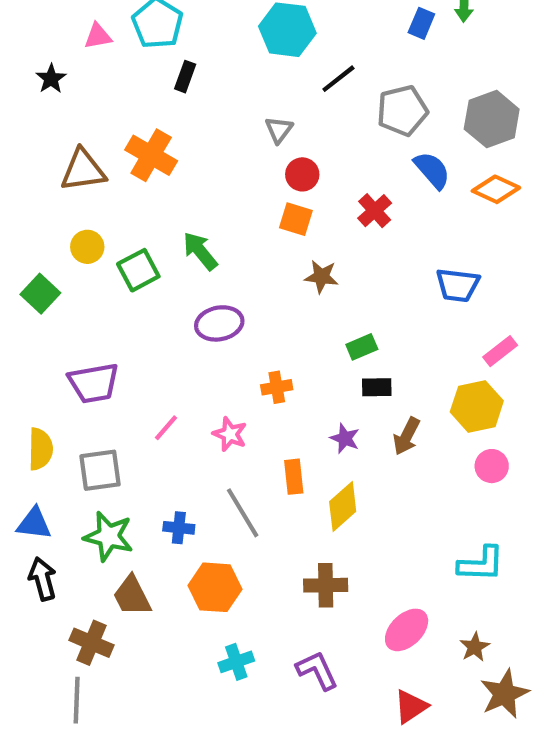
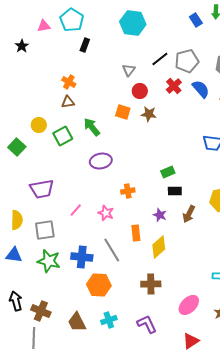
blue rectangle: (421, 23) -> (196, 20), turned -56
black line: (338, 79) -> (160, 59), moved
orange cross: (151, 155) -> (69, 82), size x0.6
brown triangle: (83, 170) -> (68, 102), moved, size x0.6
red cross: (375, 211) -> (174, 86), moved
orange square: (296, 219) -> (123, 112), moved
brown star: (321, 277) -> (149, 114), moved
blue cross: (179, 528) -> (82, 257), size x1.5
black arrow: (43, 579) -> (16, 301), moved
brown trapezoid: (132, 596) -> (77, 322), moved

